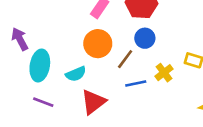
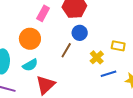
orange circle: (98, 44) -> (30, 39), moved
blue line: (136, 84) -> (108, 74), moved

